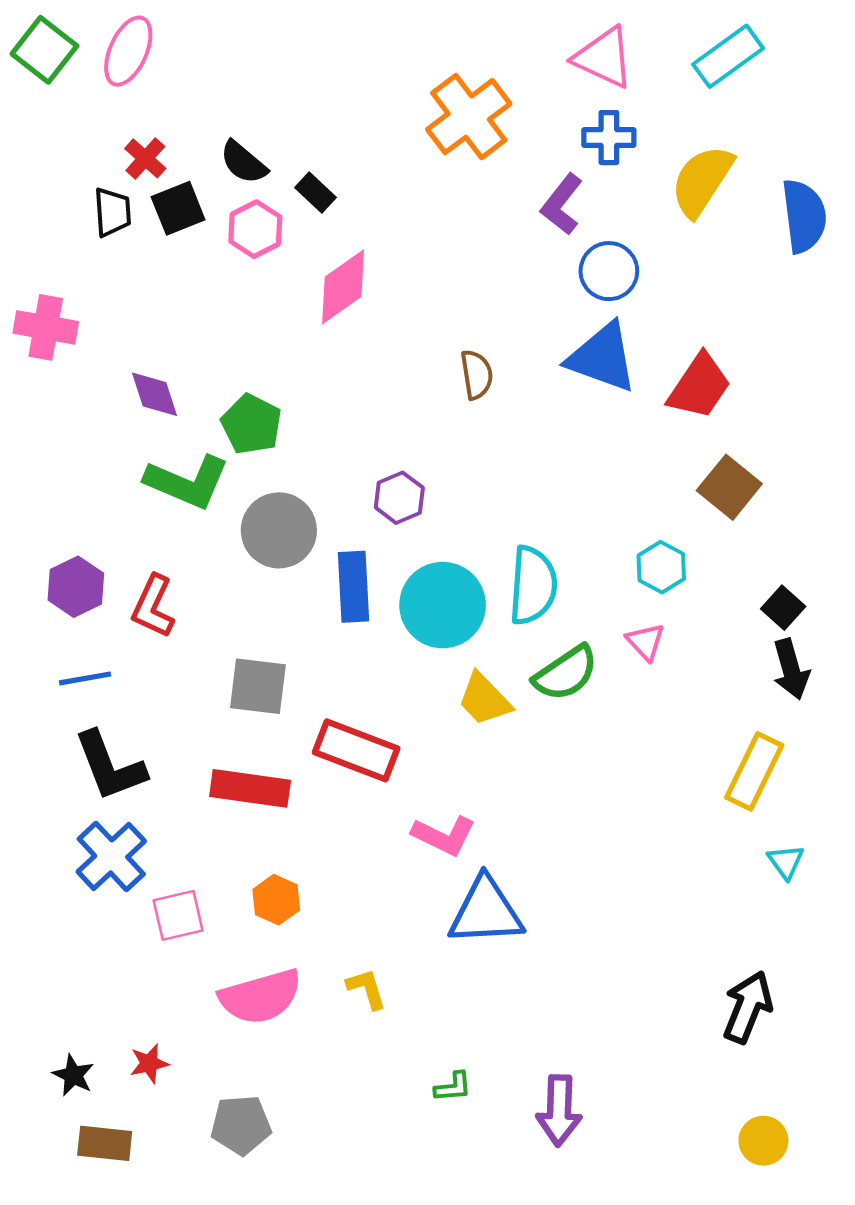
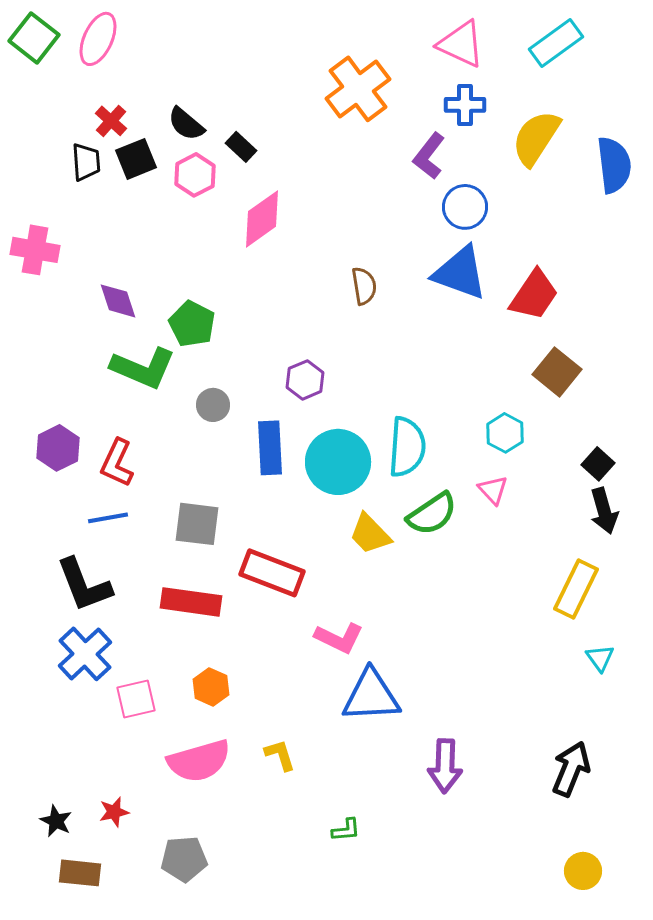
gray circle: (279, 530) -> (213, 405), size x0.6
blue line: (85, 678) -> (108, 518), moved
purple arrow: (559, 1111) -> (445, 766), moved

